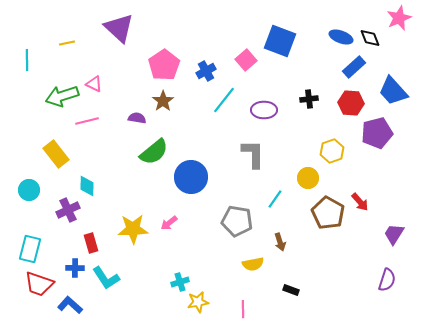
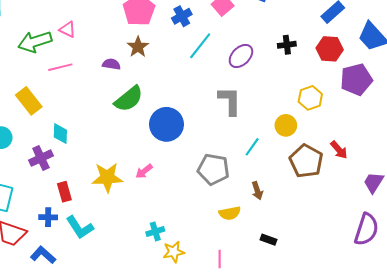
purple ellipse: (264, 110) -> (241, 56), turned -45
purple semicircle: (387, 280) -> (366, 229), size x1.4

